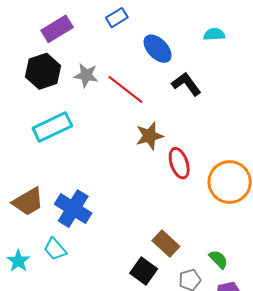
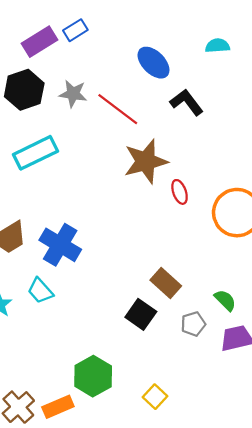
blue rectangle: (117, 18) -> (75, 30), moved
brown star: (150, 136) -> (146, 161), size x1.4
red ellipse: (179, 163) -> (180, 192), size x0.7

